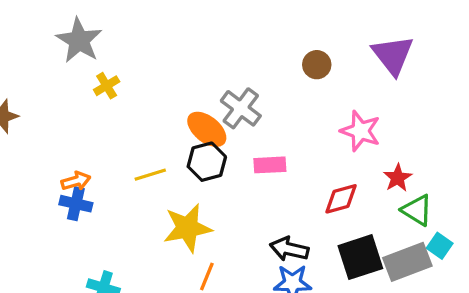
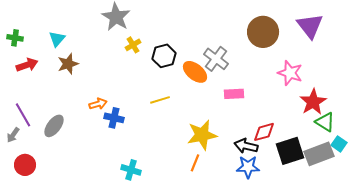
brown circle: (317, 65) -> (263, 32), size x1.8
black hexagon: (207, 162) -> (164, 56), moved
red star: (398, 178) -> (313, 102), size x1.5
orange arrow: (76, 181) -> (98, 104), moved
red diamond: (341, 199) -> (264, 132), moved
yellow star: (187, 228) -> (202, 135), moved

